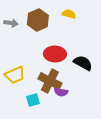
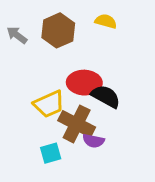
gray arrow: (11, 23) -> (17, 35), turned -152
black semicircle: (83, 63) -> (106, 96), moved
yellow trapezoid: (15, 75) -> (49, 104), moved

